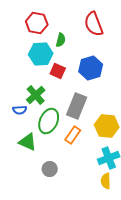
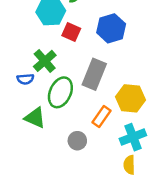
orange rectangle: (73, 135) -> (101, 117), moved
gray circle: (50, 169) -> (77, 141), moved

